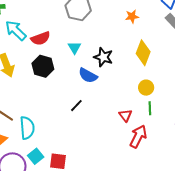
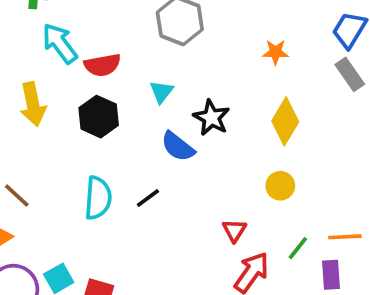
green line: (150, 108) -> (298, 248), moved, turned 32
cyan semicircle: (27, 128) -> (98, 198), moved

